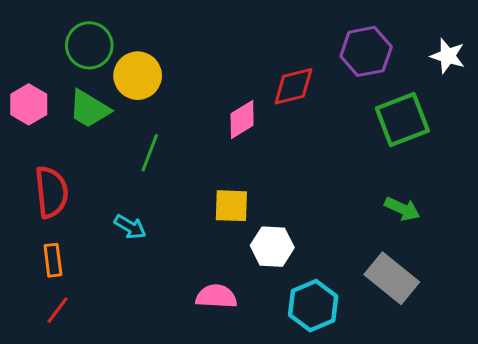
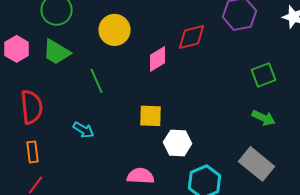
yellow circle: (138, 76) -> (114, 30), moved
green square: (402, 119) -> (264, 75), moved, size x0.7
green line: (150, 153) -> (96, 81), turned -45

